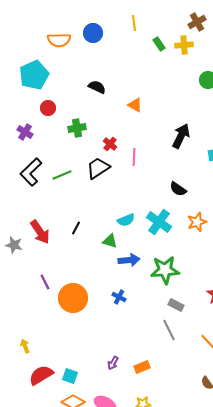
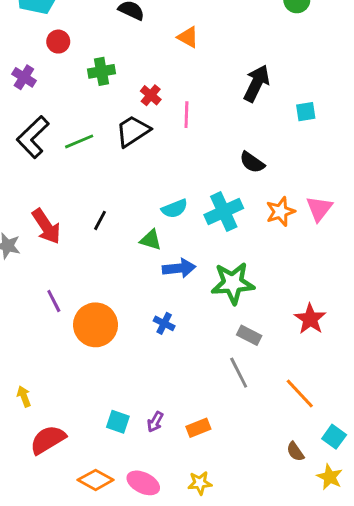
cyan cross: (159, 222) -> (224, 212), turned 30
cyan square: (70, 376) -> (118, 422), moved

